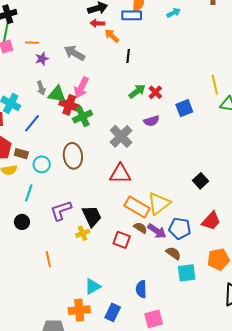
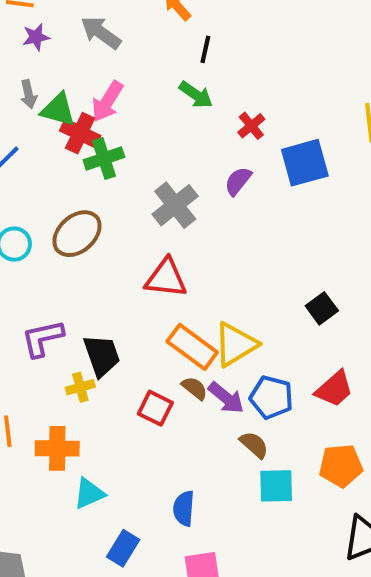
green arrow: (137, 91) -> (196, 95), moved, turned 66
blue square: (184, 108) -> (305, 163), size x1.4
purple semicircle: (152, 121) -> (238, 181), turned 140
brown ellipse: (73, 156) -> (77, 234), turned 50
orange cross: (79, 310) -> (57, 448), moved

